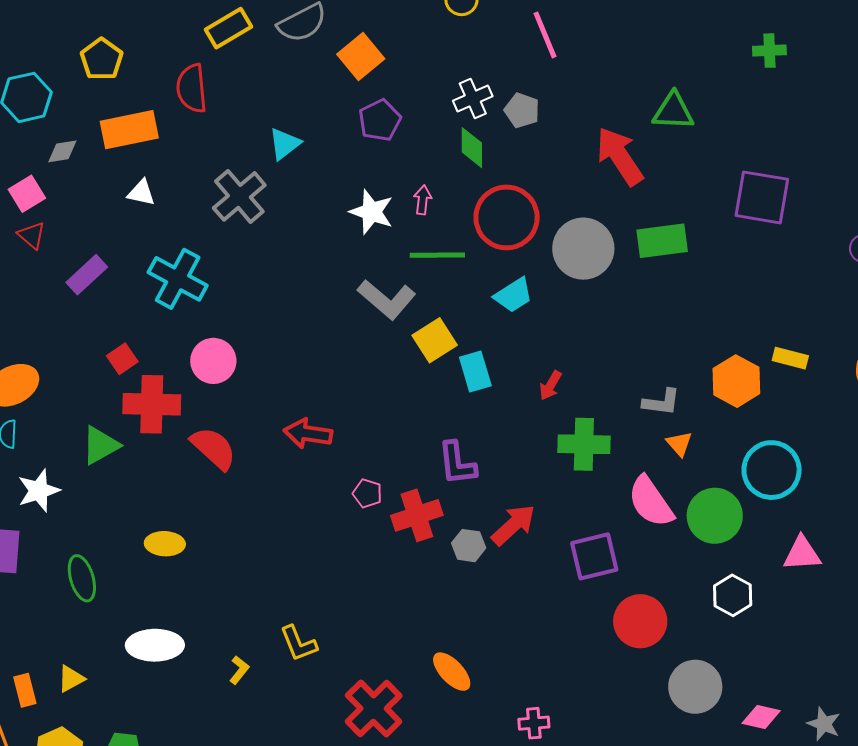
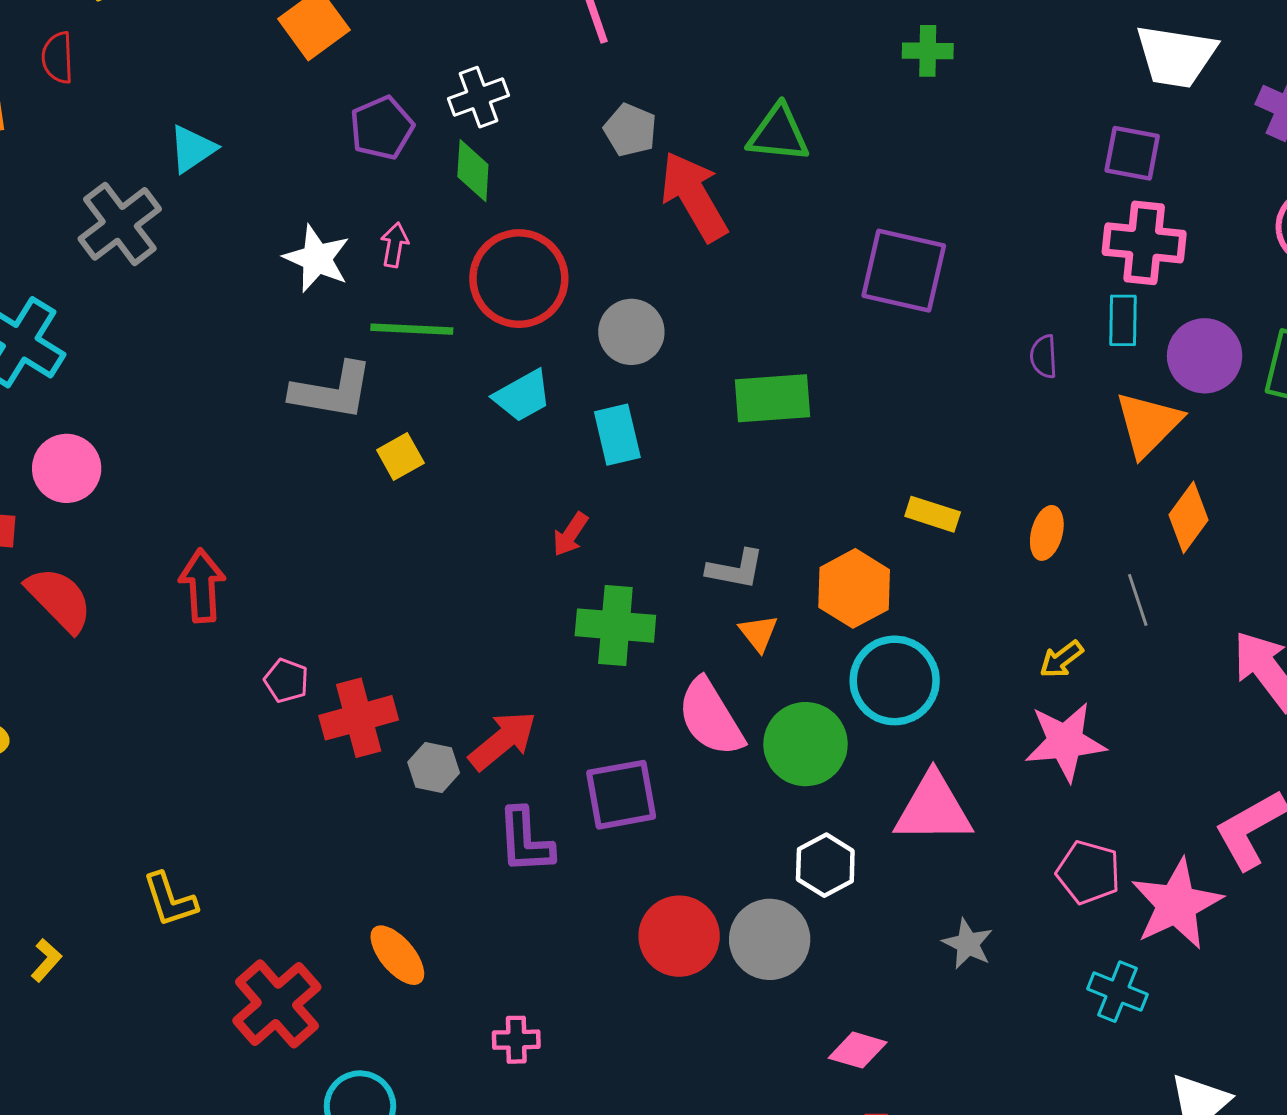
red semicircle: (192, 88) -> (58, 58), size x0.7
gray pentagon: (522, 110) -> (630, 130), moved
purple pentagon: (380, 120) -> (382, 128), moved
green rectangle: (662, 241) -> (772, 398), moved
gray circle: (583, 249) -> (631, 332), size x0.7
gray L-shape: (387, 299) -> (332, 391), turned -34
yellow square: (435, 340) -> (400, 457), size x0.7
cyan rectangle: (475, 371) -> (617, 435), moved
orange hexagon: (736, 381) -> (854, 588), moved
red arrow: (308, 434) -> (202, 586), turned 75
purple L-shape: (457, 463) -> (525, 841), moved
pink triangle: (802, 554) -> (933, 809), size x1.4
red circle: (640, 621) -> (679, 936), moved
yellow L-shape: (239, 670) -> (46, 960), moved
gray circle: (695, 687) -> (770, 939), moved
gray star: (824, 724) -> (968, 944), moved

